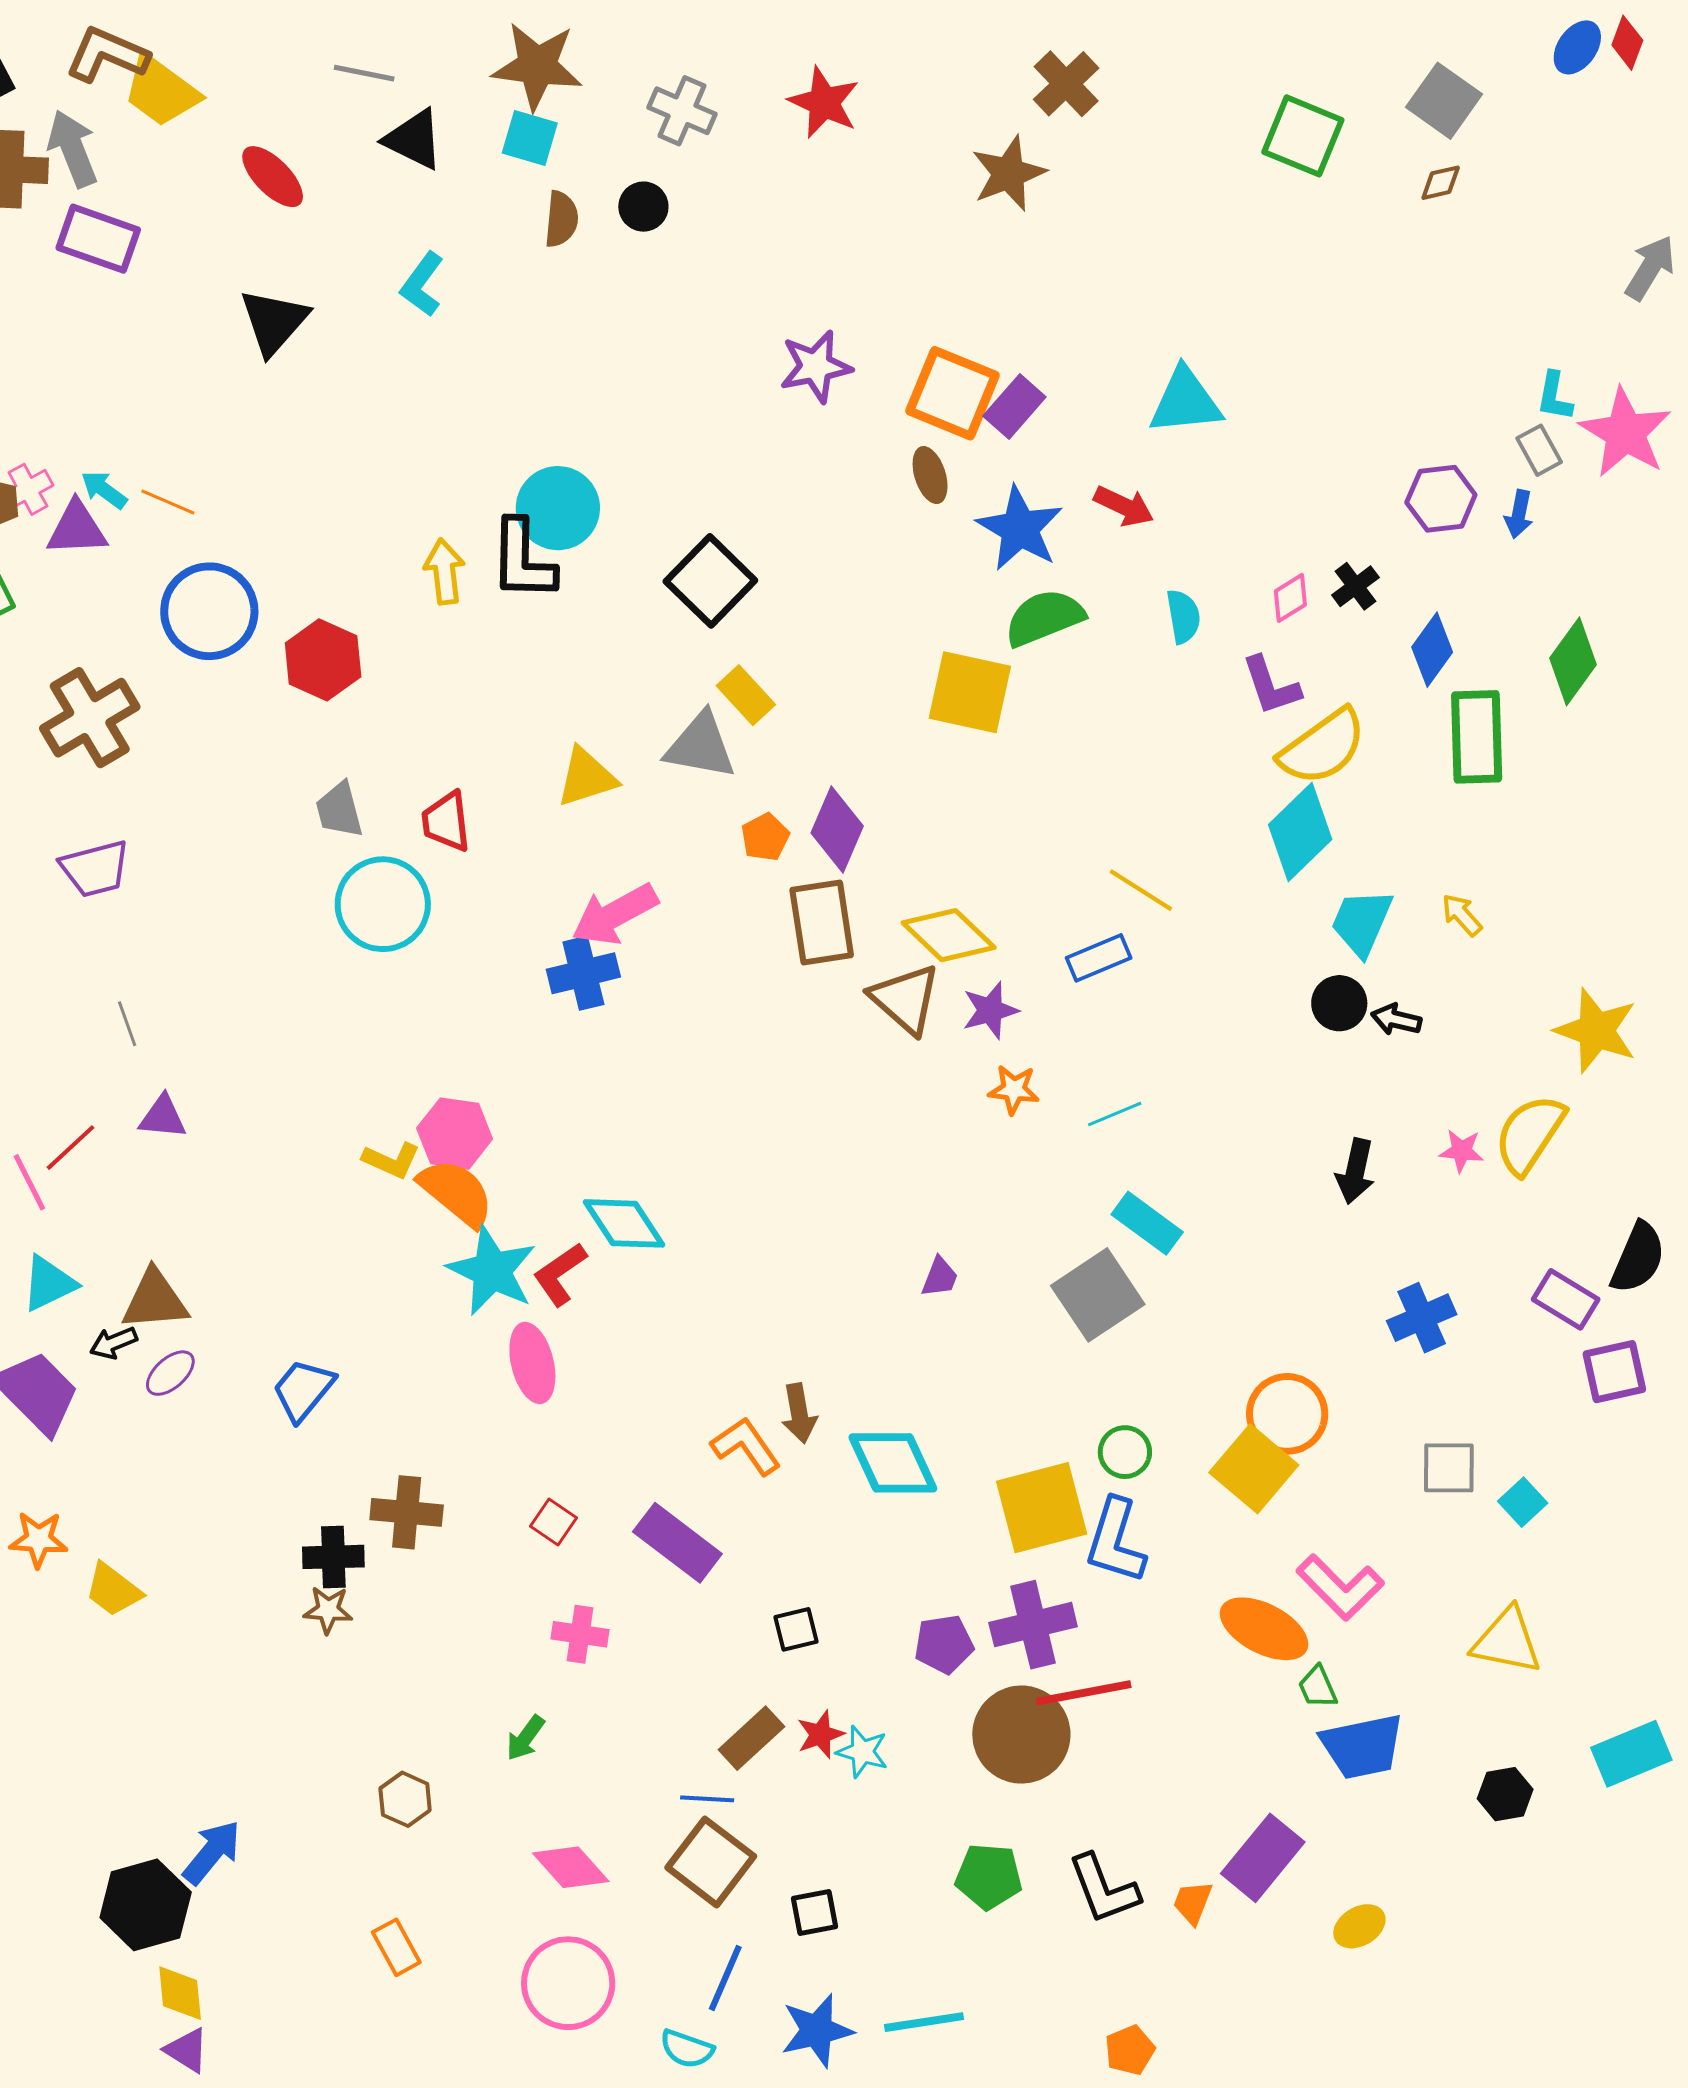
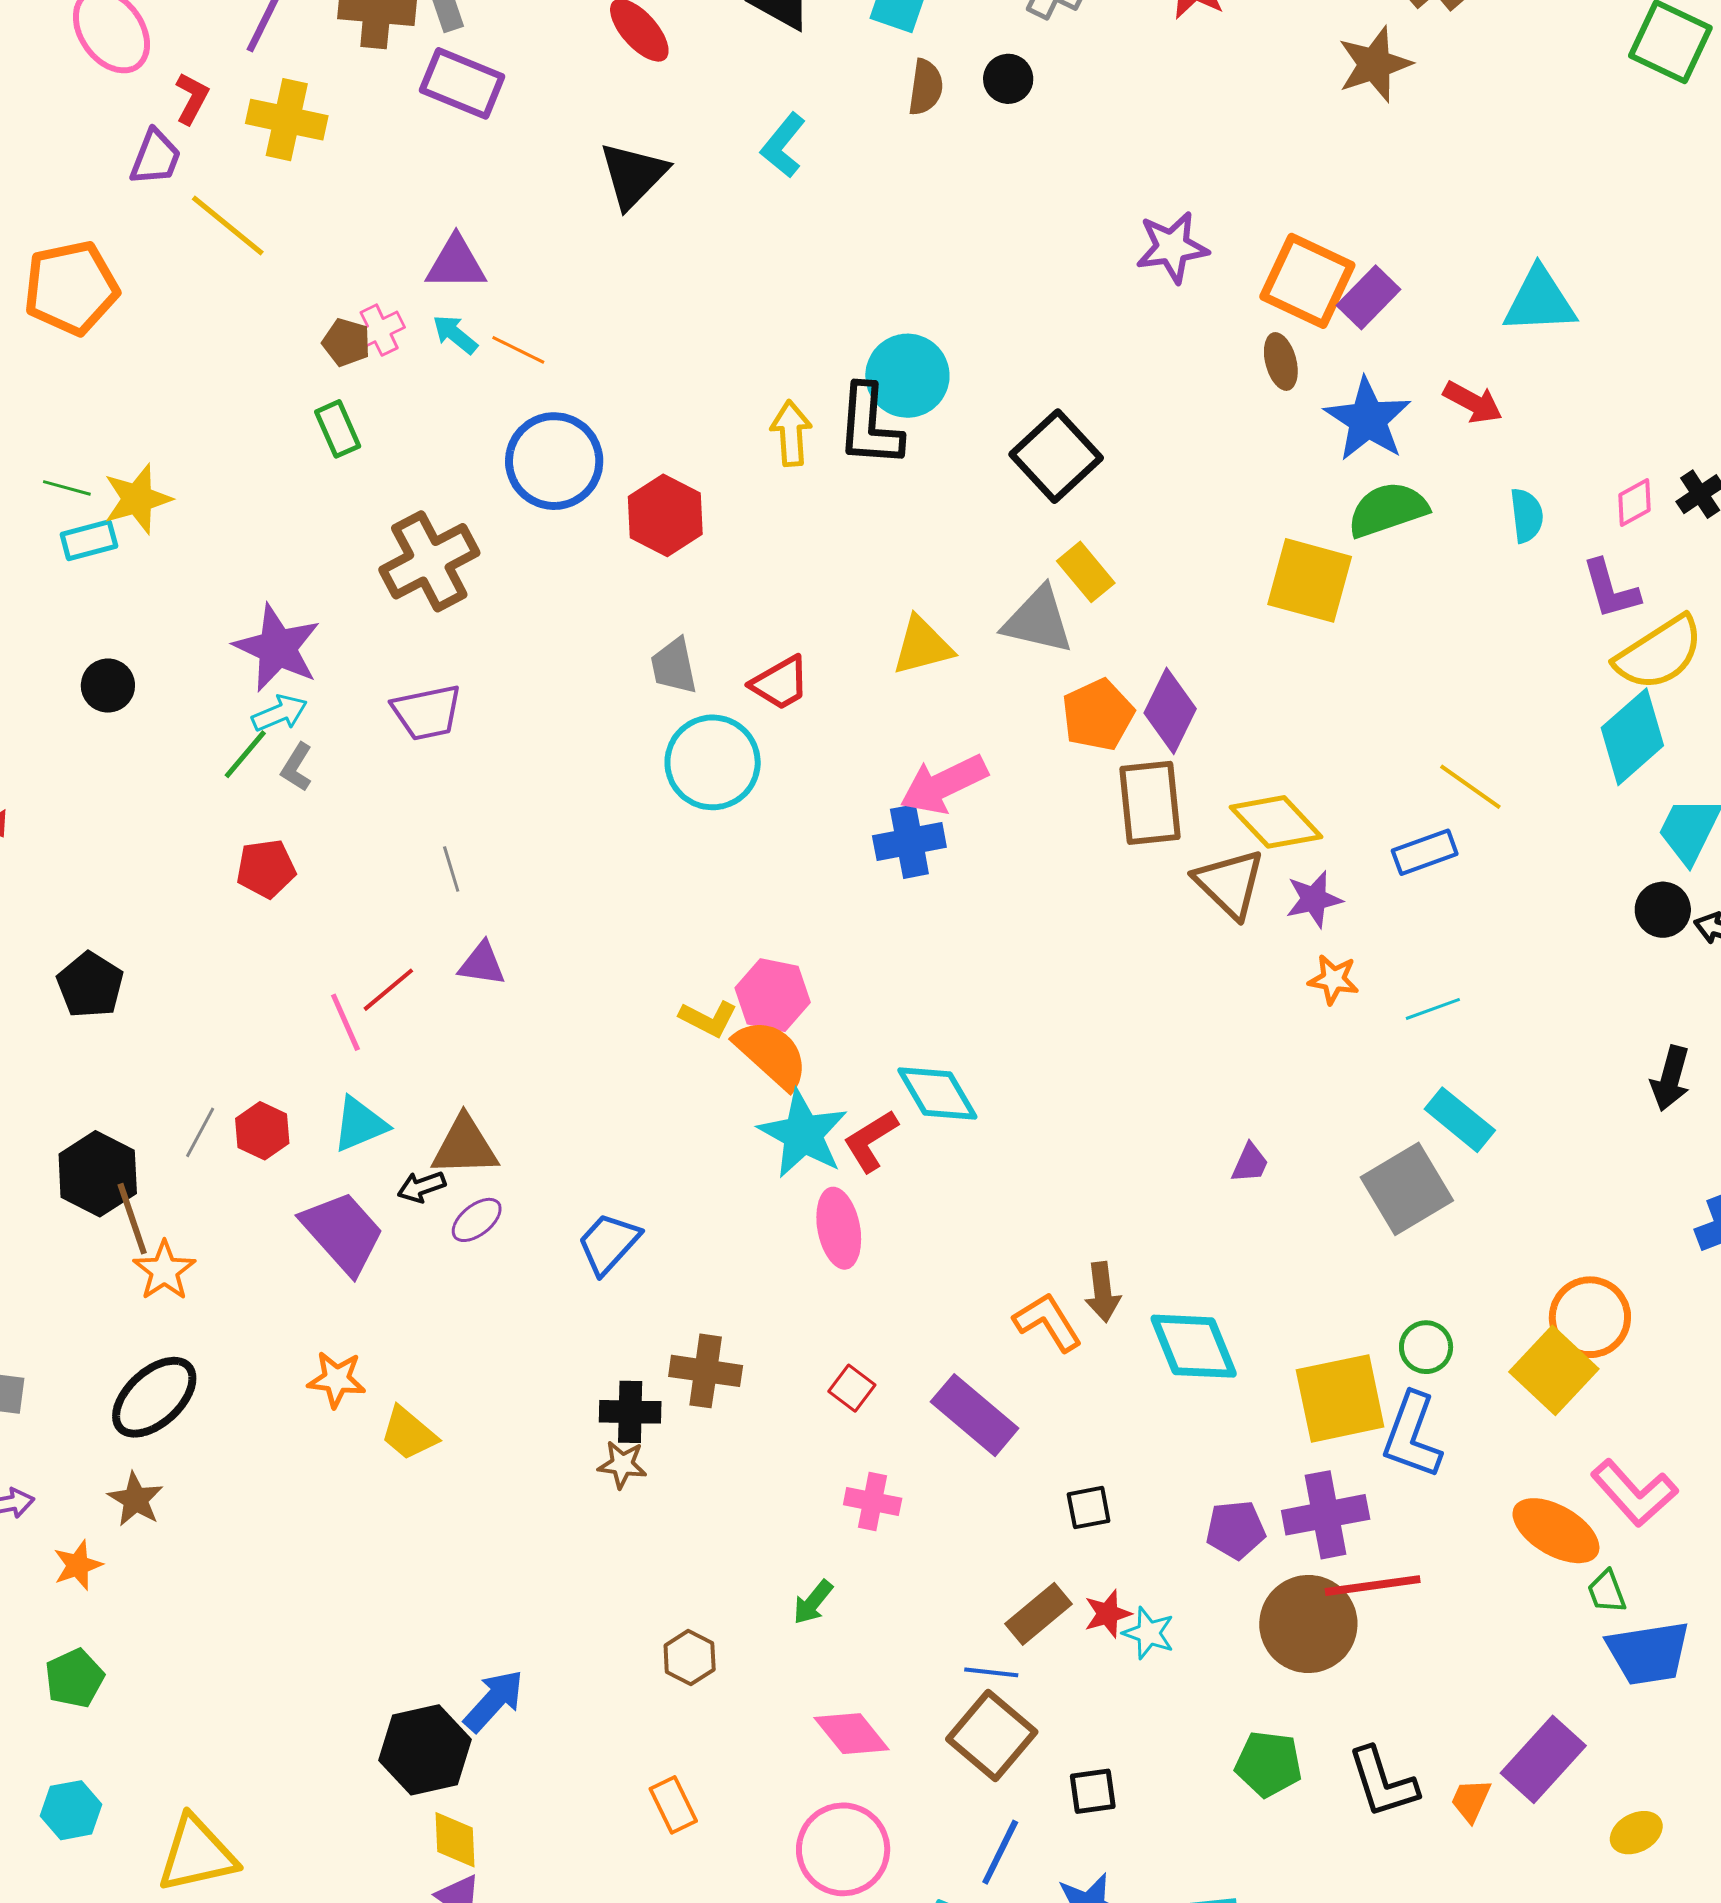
purple triangle: (77, 529) -> (456, 263), moved
red trapezoid: (446, 822) -> (780, 683), turned -116
orange pentagon: (765, 837) -> (1098, 715), size x1.5

